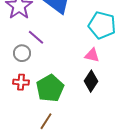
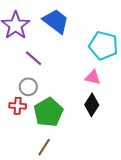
gray circle: (22, 53) -> (28, 87), moved

